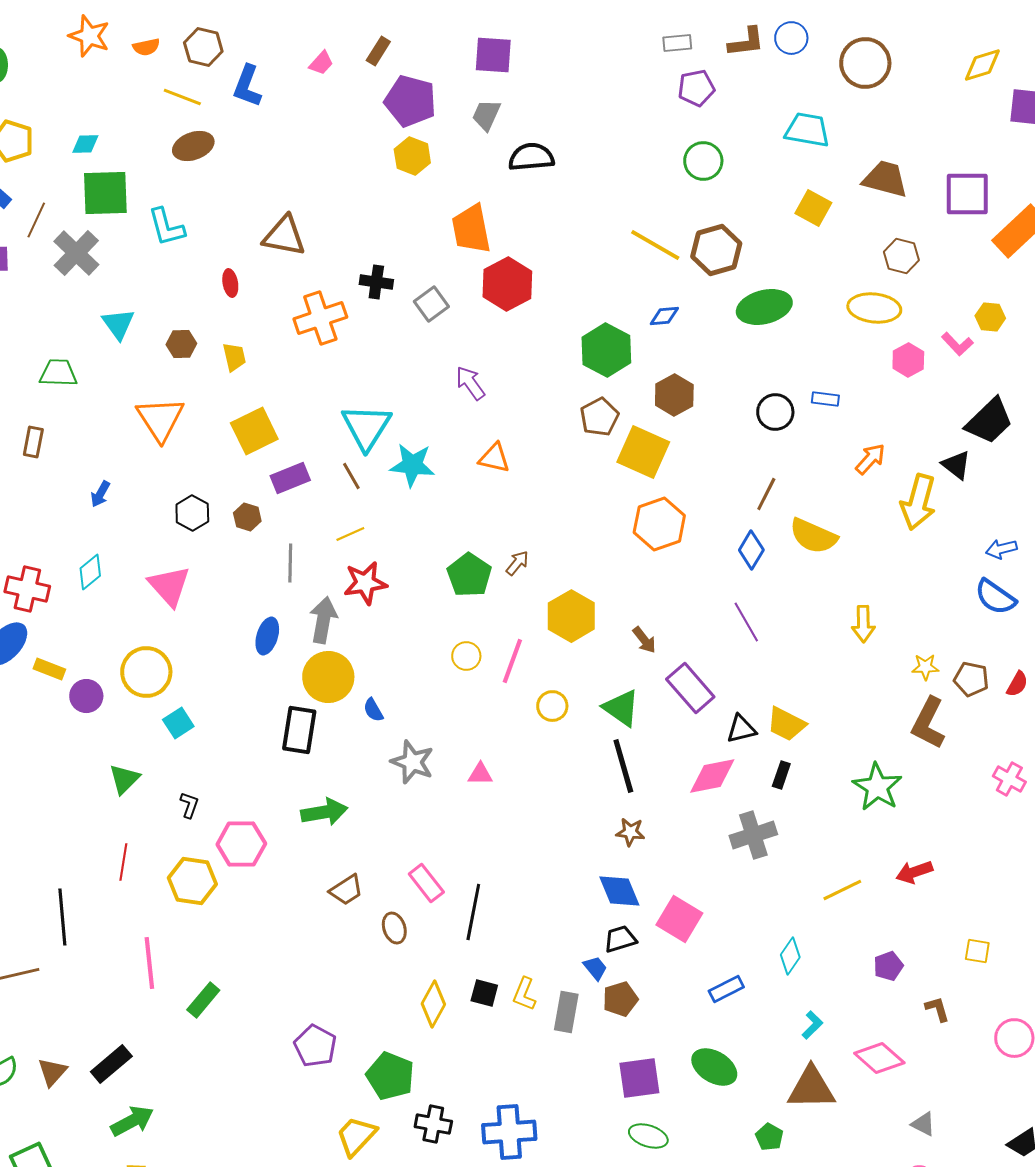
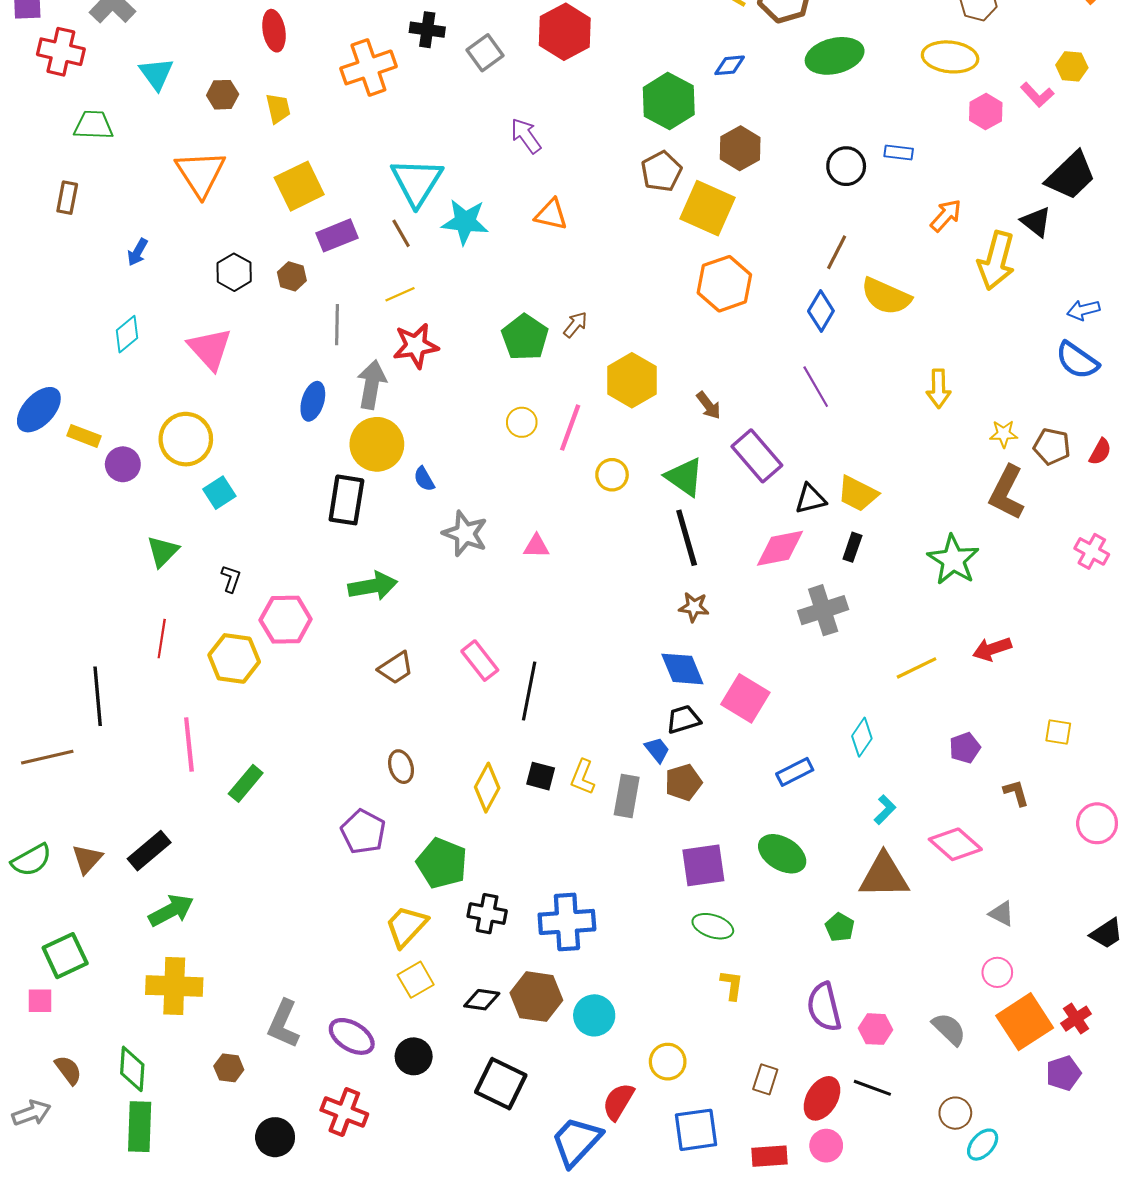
red ellipse: (230, 283) -> (274, 31), size x1.4
red cross: (27, 589) -> (61, 52), moved
brown ellipse: (394, 928) -> (401, 767), moved

